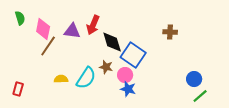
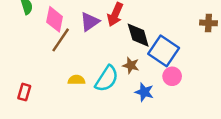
purple triangle: (72, 31) -> (90, 22), turned -42
pink circle: (125, 75) -> (172, 76), moved
blue star: (128, 89) -> (144, 92), moved

